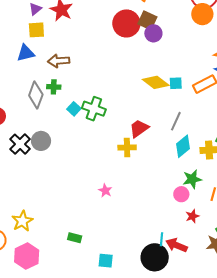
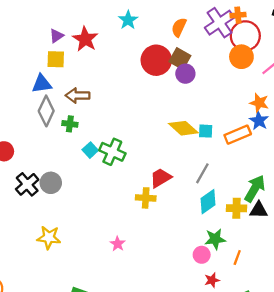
gray diamond: (36, 95) -> (46, 111), moved
yellow star: (22, 221) -> (49, 237), moved, turned 30

